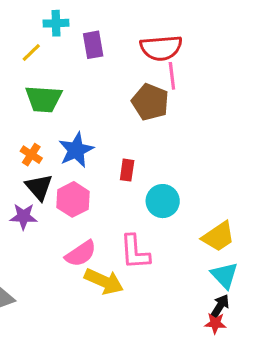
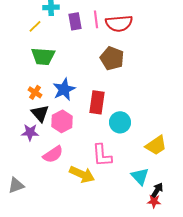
pink line: (172, 76) -> (96, 19), moved
red rectangle: (127, 170) -> (97, 102), size x1.6
pink semicircle: (81, 254) -> (53, 154), moved
cyan triangle: (225, 275) -> (140, 176), moved

